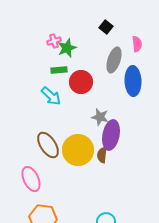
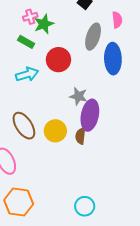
green rectangle: (59, 70) -> (26, 42), moved, turned 35
cyan arrow: (51, 96) -> (27, 74), turned -60
yellow circle: (78, 150) -> (55, 131), size x0.7

